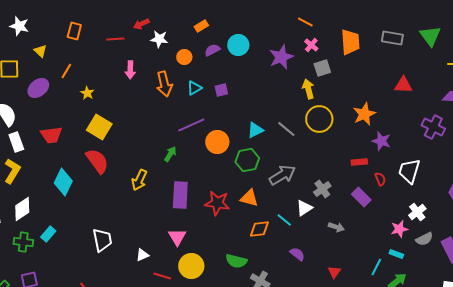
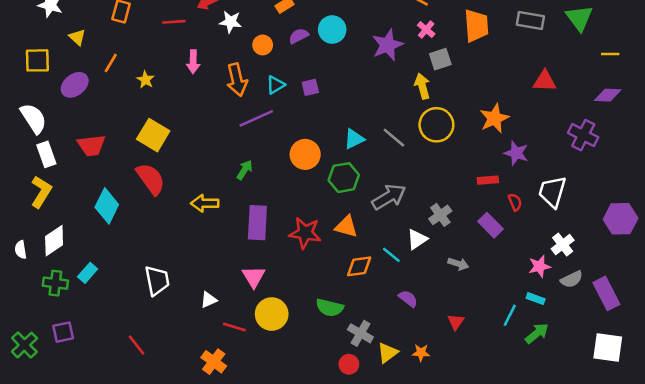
yellow star: (87, 93) -> (145, 80), moved
purple line: (191, 125) -> (256, 118), moved
yellow arrow: (139, 180) -> (205, 203), turned 65

